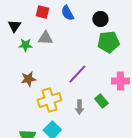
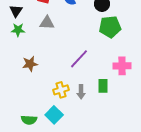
green star: (25, 45) -> (18, 30), moved
yellow cross: (49, 100) -> (61, 90), moved, size x0.7
green rectangle: (101, 101) -> (103, 86), turned 40

